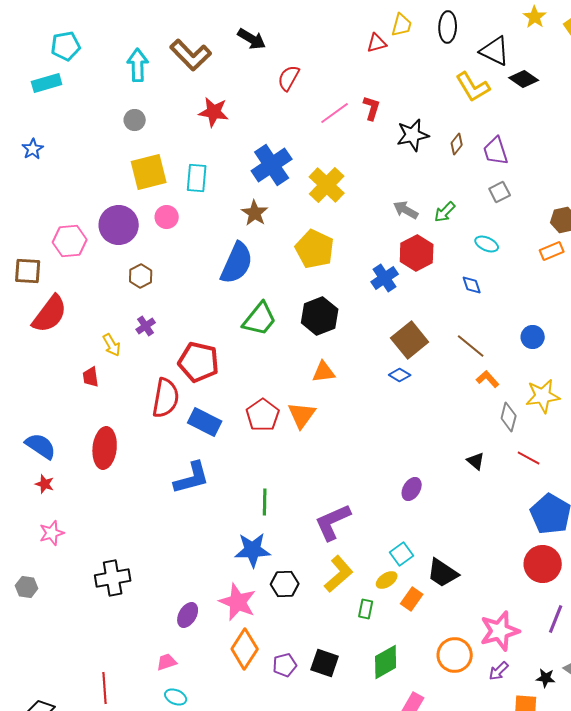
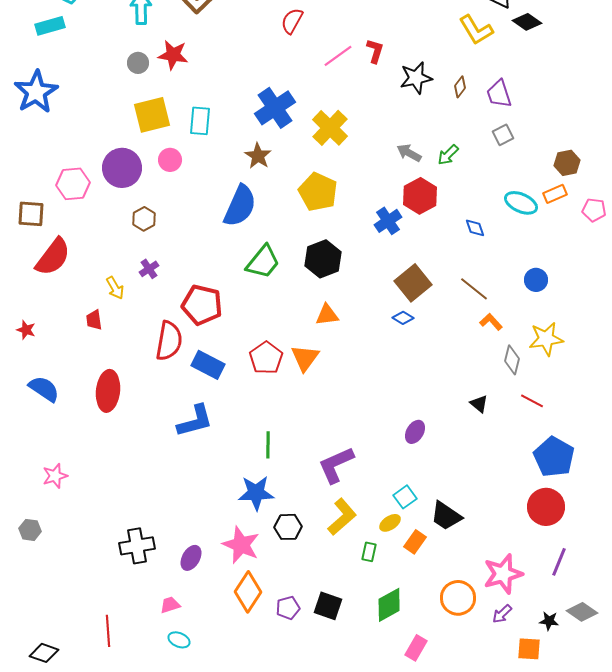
red star: (214, 112) -> (173, 55), moved
blue star: (33, 149) -> (36, 92), size x2.0
cyan ellipse: (487, 244) -> (521, 203), moved, size x1.4
red star: (45, 484) -> (26, 330), moved
black cross: (113, 578) -> (137, 546), moved

